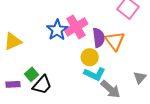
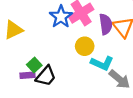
yellow circle: (90, 57) -> (85, 46), moved
purple rectangle: (13, 84) -> (27, 75), moved

